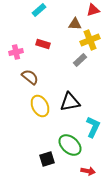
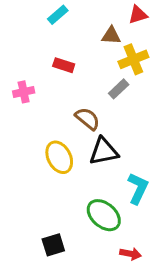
pink cross: (16, 52) -> (24, 92), moved
brown semicircle: (30, 77) -> (87, 119), moved
black square: (47, 159) -> (53, 245), moved

